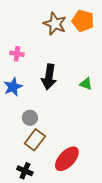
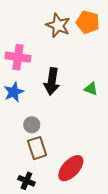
pink cross: (17, 54) -> (18, 57), size x1.6
brown rectangle: (35, 140) -> (37, 148), turned -55

